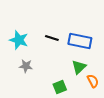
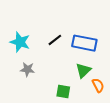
black line: (52, 38) -> (55, 40), turned -56
green square: (60, 87) -> (63, 92), turned 32

